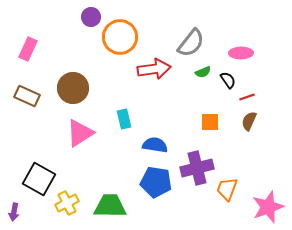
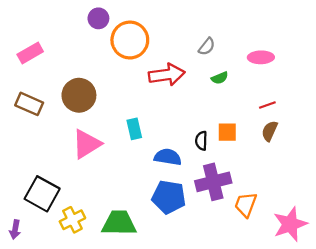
gray semicircle: (191, 43) -> (207, 47), size x0.6
pink rectangle: (28, 49) -> (30, 53), turned 35
black semicircle: (228, 80) -> (201, 141), moved, turned -144

